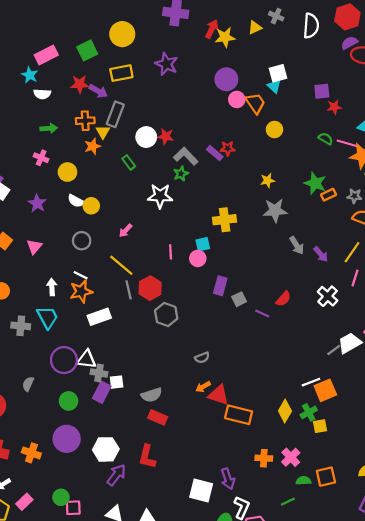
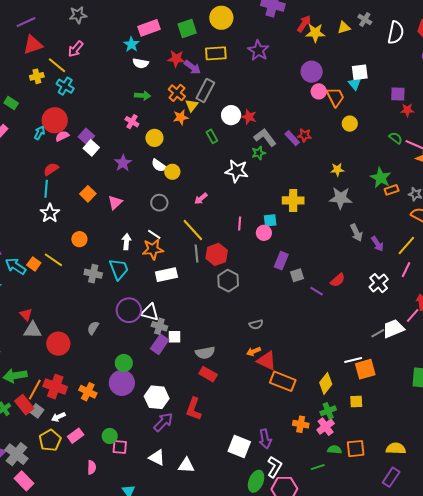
orange cross: (85, 121) -> (177, 93), turned 36
green circle: (69, 401) -> (124, 363), moved
green cross: (309, 412) -> (328, 411), moved

